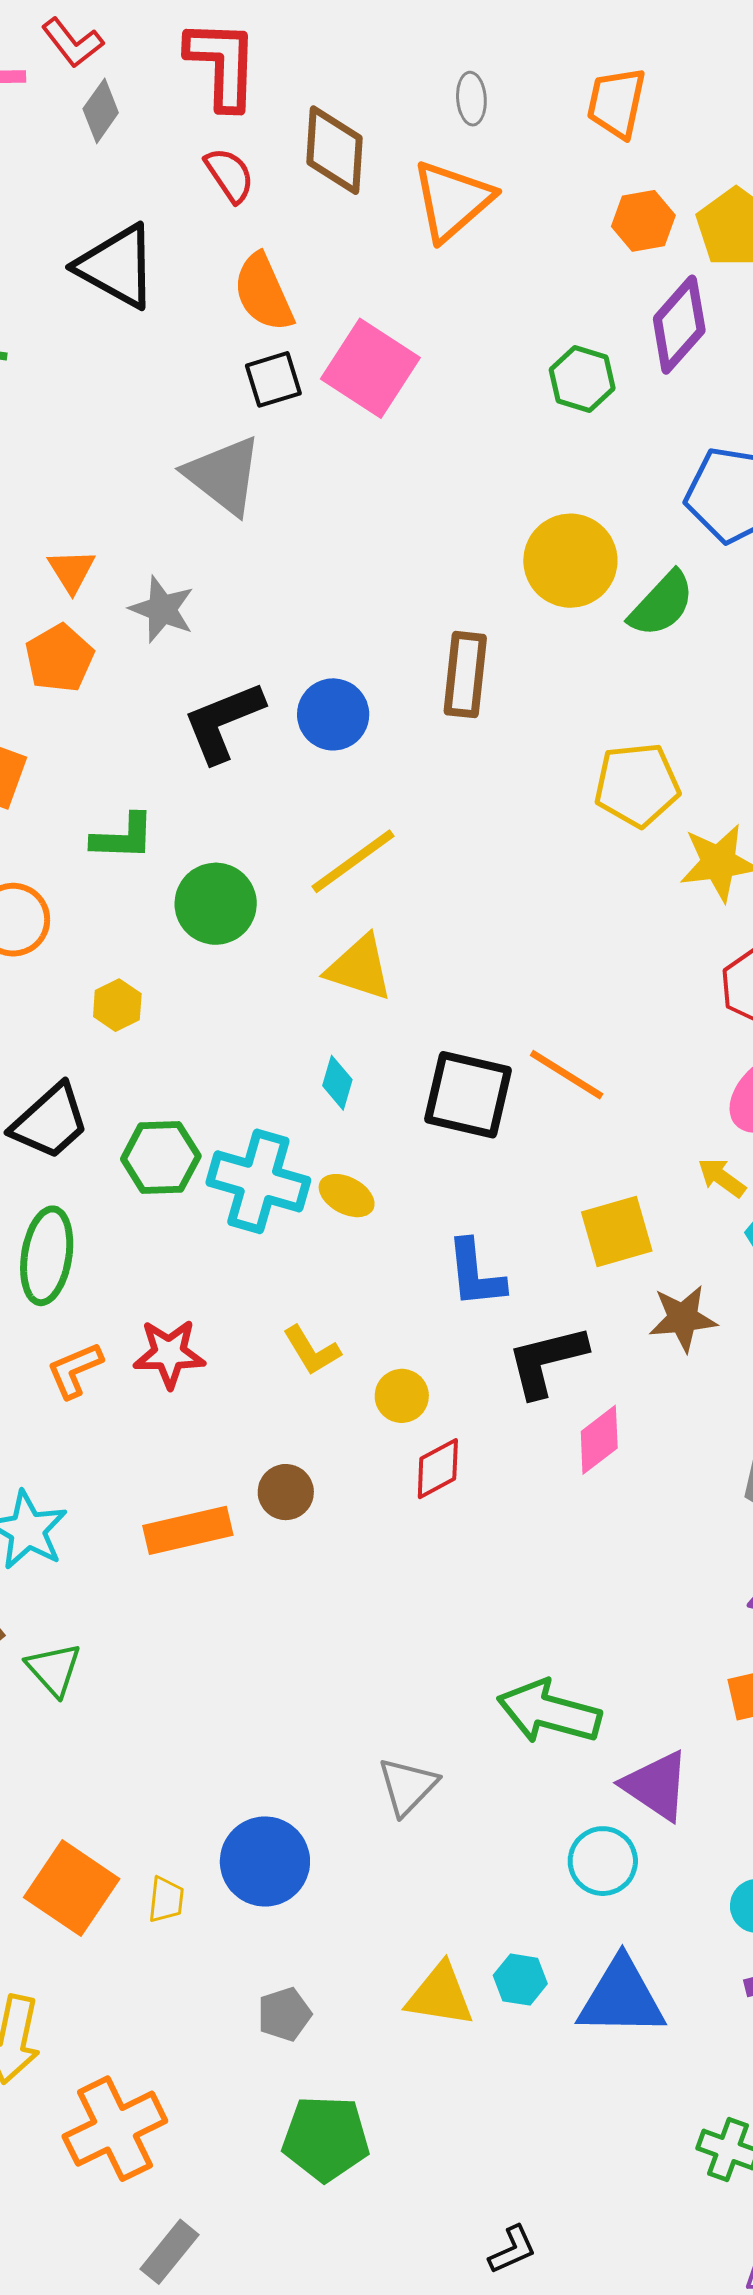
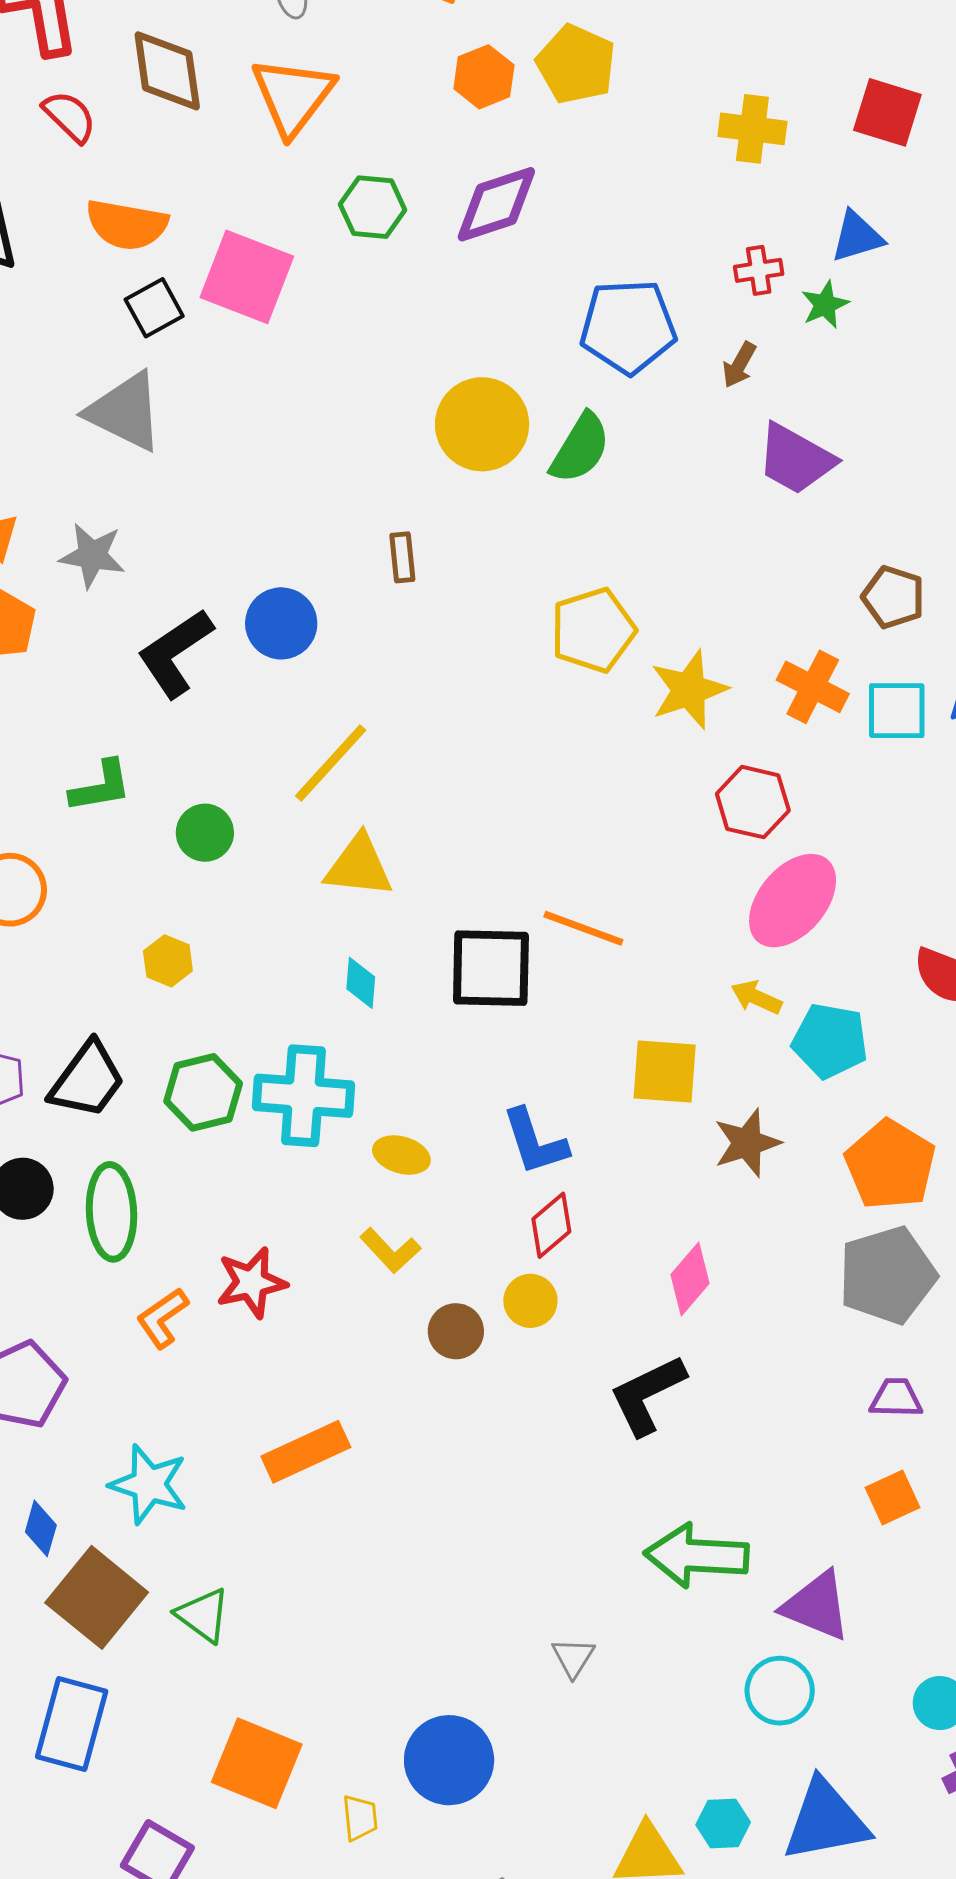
orange semicircle: (263, 293) -> (127, 225), turned -44
purple diamond: (679, 325) -> (496, 204), moved, turned 42
green hexagon: (582, 379) -> (373, 207), moved
brown rectangle: (465, 675) -> (402, 557), size x0.6
green circle: (216, 904) -> (205, 833), size x0.7
yellow hexagon: (117, 1005) -> (168, 961), moved
yellow ellipse: (347, 1196) -> (401, 1155), moved
yellow square: (617, 1231) -> (665, 1072), turned 32
black L-shape: (547, 1361) -> (647, 1395), moved
yellow circle: (402, 1396) -> (530, 1301), moved
red diamond: (438, 1469) -> (551, 1225), moved
brown circle: (286, 1492) -> (456, 1331), moved
gray triangle: (408, 1786) -> (573, 1657), size x0.7
orange square: (72, 1888) -> (257, 1763), moved

